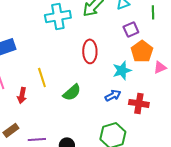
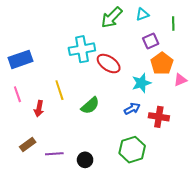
cyan cross: (58, 16) -> (82, 49), moved
red ellipse: (90, 51) -> (109, 64), turned -55

